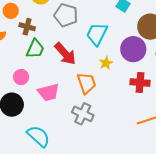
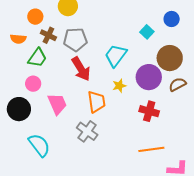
gray pentagon: (66, 15) -> (75, 40), moved, turned -30
green trapezoid: (35, 49) -> (37, 58), moved
pink trapezoid: (48, 92) -> (57, 104), turned -110

